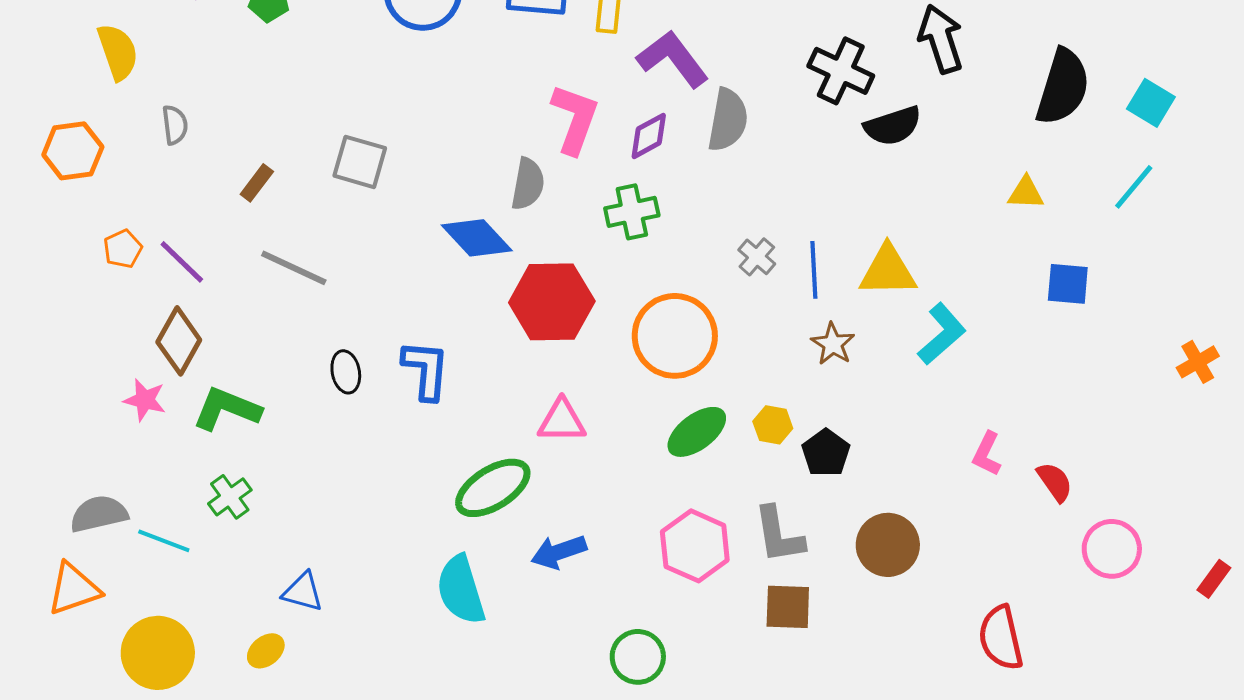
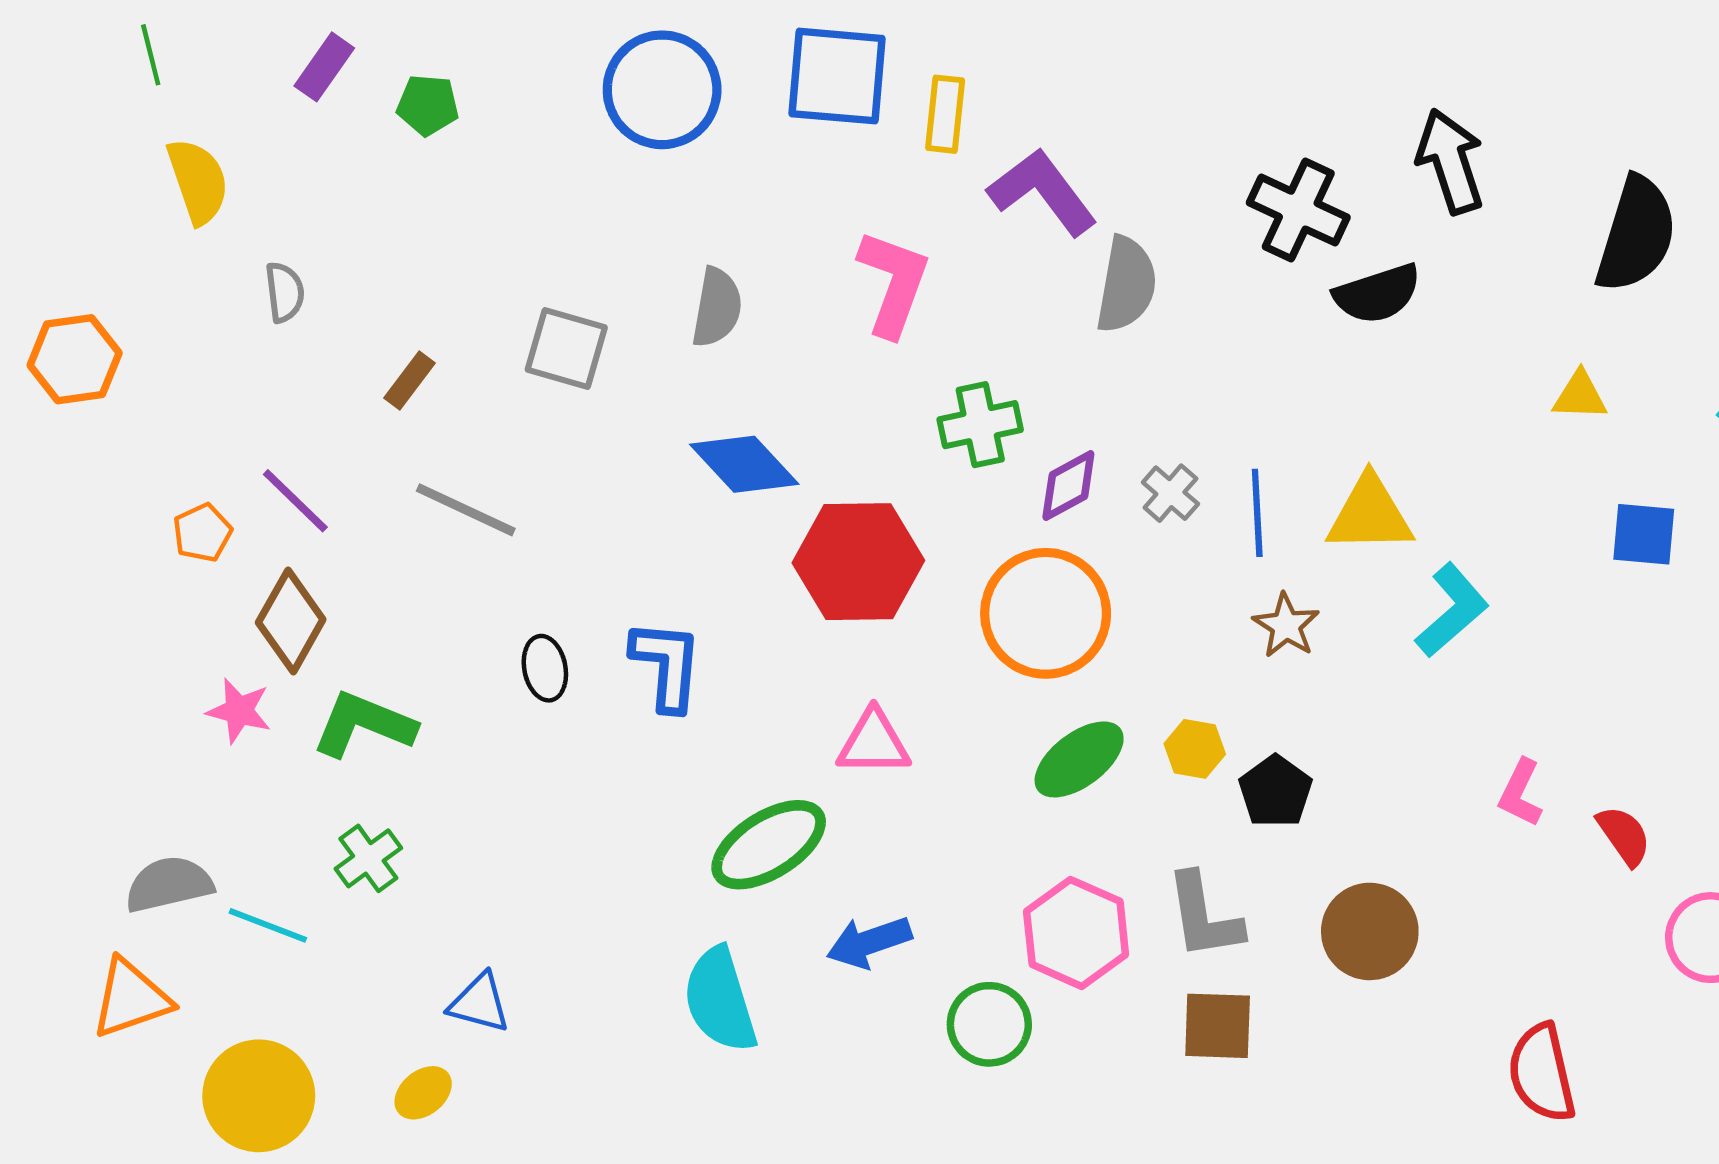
purple diamond: (649, 136) -> (1068, 486), moved
orange hexagon: (73, 151) -> (75, 359), moved
gray semicircle: (528, 184) -> (717, 307), moved
orange pentagon: (123, 249) -> (202, 533), moved
green circle: (638, 657) -> (989, 1024), moved

